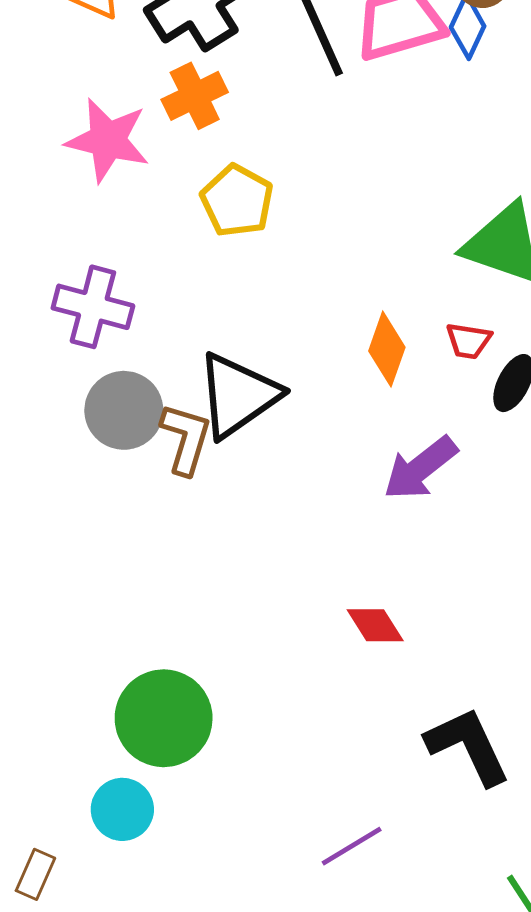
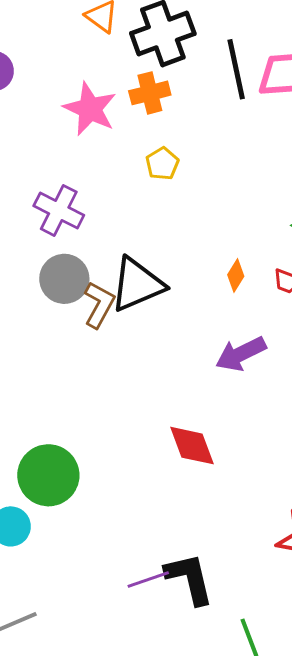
yellow pentagon: (237, 201) -> (162, 164), size x0.7
orange diamond: (387, 349) -> (236, 276), size x0.7
red diamond: (375, 625) -> (192, 446), size x1.4
black L-shape: (468, 746) -> (189, 579), moved

